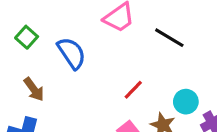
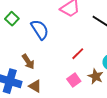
brown arrow: (34, 89) -> (28, 62), moved

